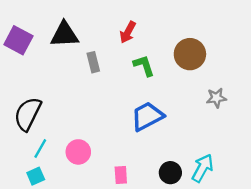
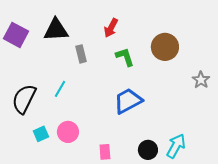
gray star: (216, 98) -> (201, 80), moved, turned -30
cyan line: (40, 148) -> (60, 89), moved
cyan square: (36, 176) -> (41, 134), moved

